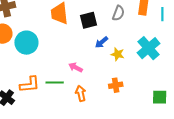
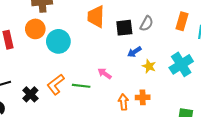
gray semicircle: (118, 13) -> (147, 24), moved
orange L-shape: (30, 85) -> (56, 84), turned 140
orange arrow: (81, 93) -> (123, 102), moved

